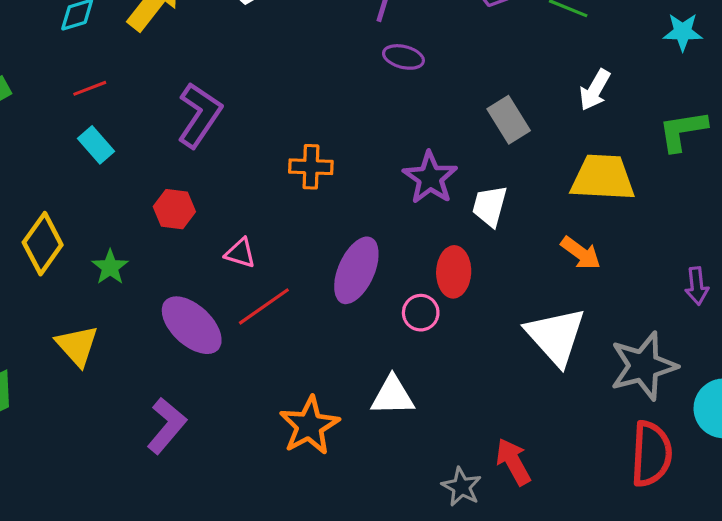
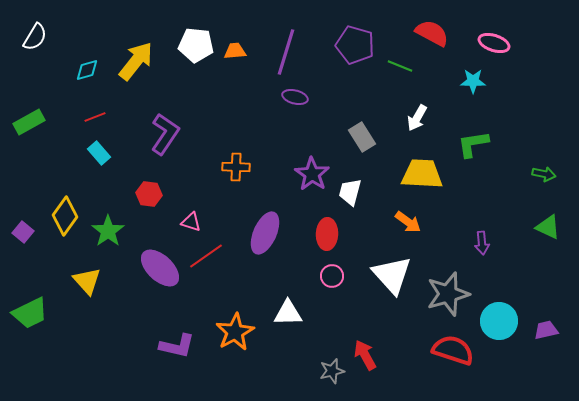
green star: (110, 267) -> (108, 231), size x1.4
pink circle: (421, 313) -> (332, 276), moved
purple L-shape: (167, 426) -> (177, 346), moved, turned 63
red semicircle: (651, 454) -> (453, 350), turned -75
gray star: (461, 487) -> (332, 371), turned 30

